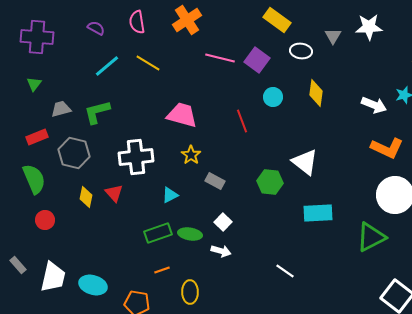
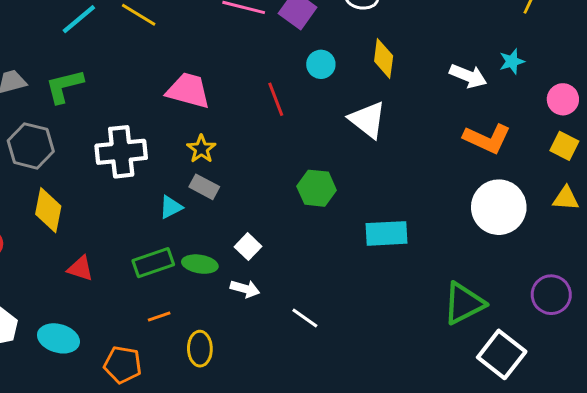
white triangle: (305, 162) -> (368, 120), moved
gray rectangle: (215, 181) -> (204, 187), moved
red triangle: (114, 193) -> (80, 268), moved, turned -30
yellow diamond: (86, 197) -> (48, 210), size x1.4
green triangle: (371, 237) -> (464, 303), moved
white line: (285, 271) -> (305, 318), moved

